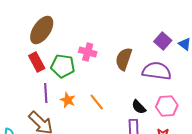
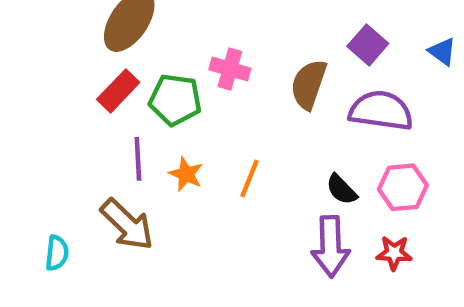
purple square: (163, 41) -> (368, 45), moved
red rectangle: (37, 62) -> (118, 91), turned 72
orange line: (97, 102) -> (250, 179), turned 60

